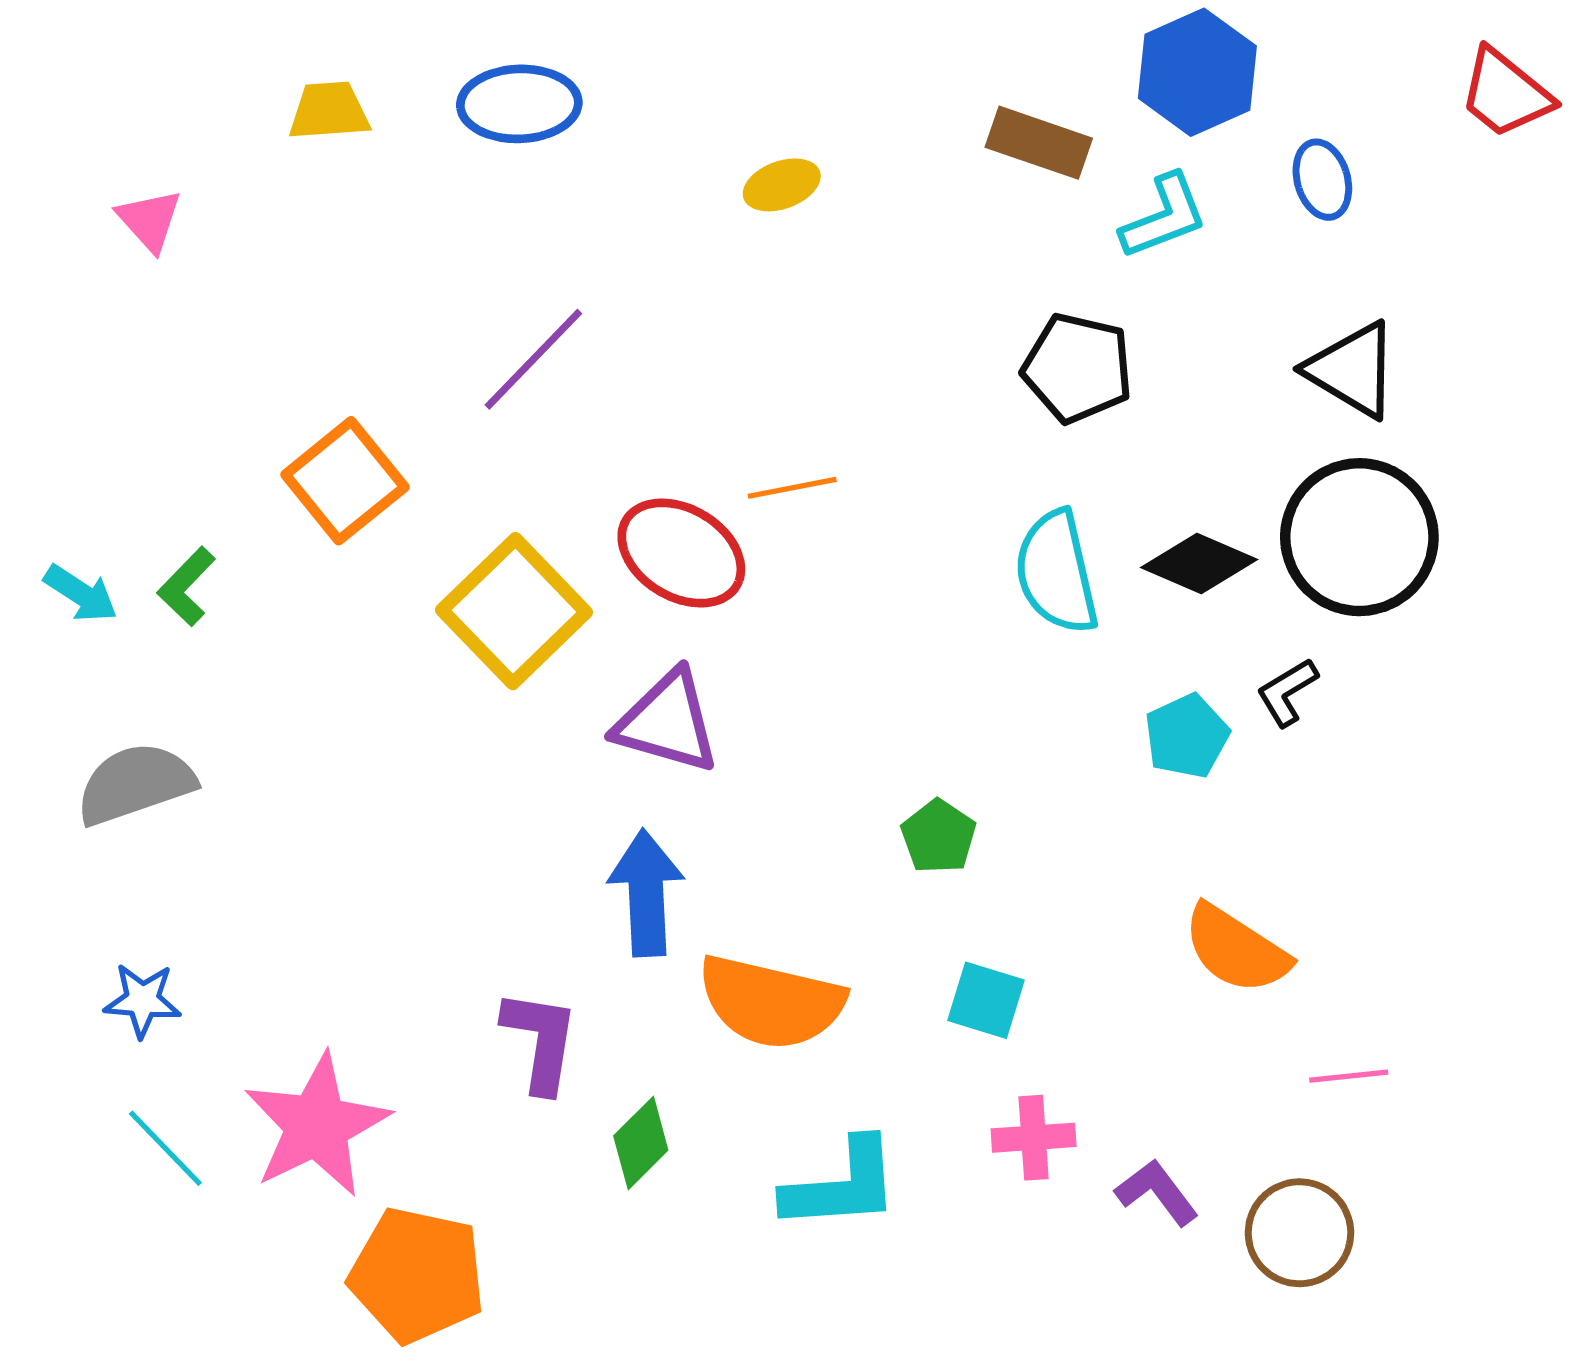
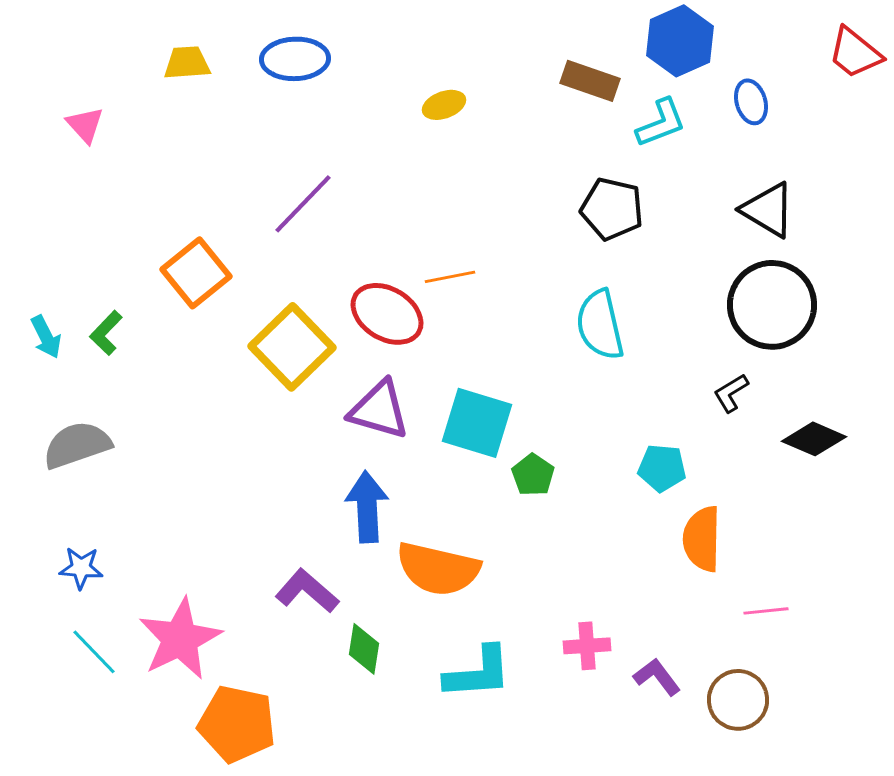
black diamond: (1199, 564) -> (814, 439), moved
cyan arrow: (81, 593) -> (46, 337), turned 30
cyan pentagon: (1187, 736) -> (662, 468), moved, turned 30
orange semicircle: (1236, 949) -> (702, 539), turned 58
cyan square: (986, 1000) -> (477, 423), moved, size x1.6
purple L-shape: (540, 1041) -> (307, 591), turned -58
green diamond: (641, 1143) -> (364, 649), turned -36

